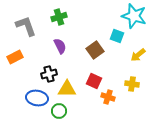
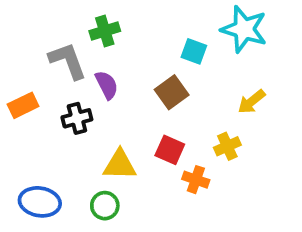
gray L-shape: (26, 26) -> (68, 61), moved
cyan square: (117, 36) -> (194, 51), moved
black cross: (49, 74) -> (77, 118), moved
yellow cross: (132, 84) -> (227, 146), moved, turned -32
blue ellipse: (37, 98) -> (40, 202), moved

